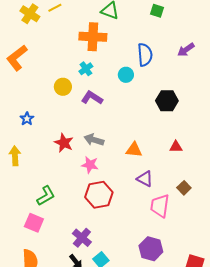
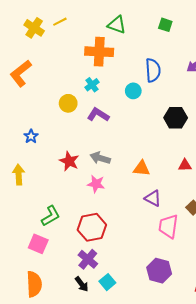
red hexagon: (99, 195) -> (92, 227), moved

